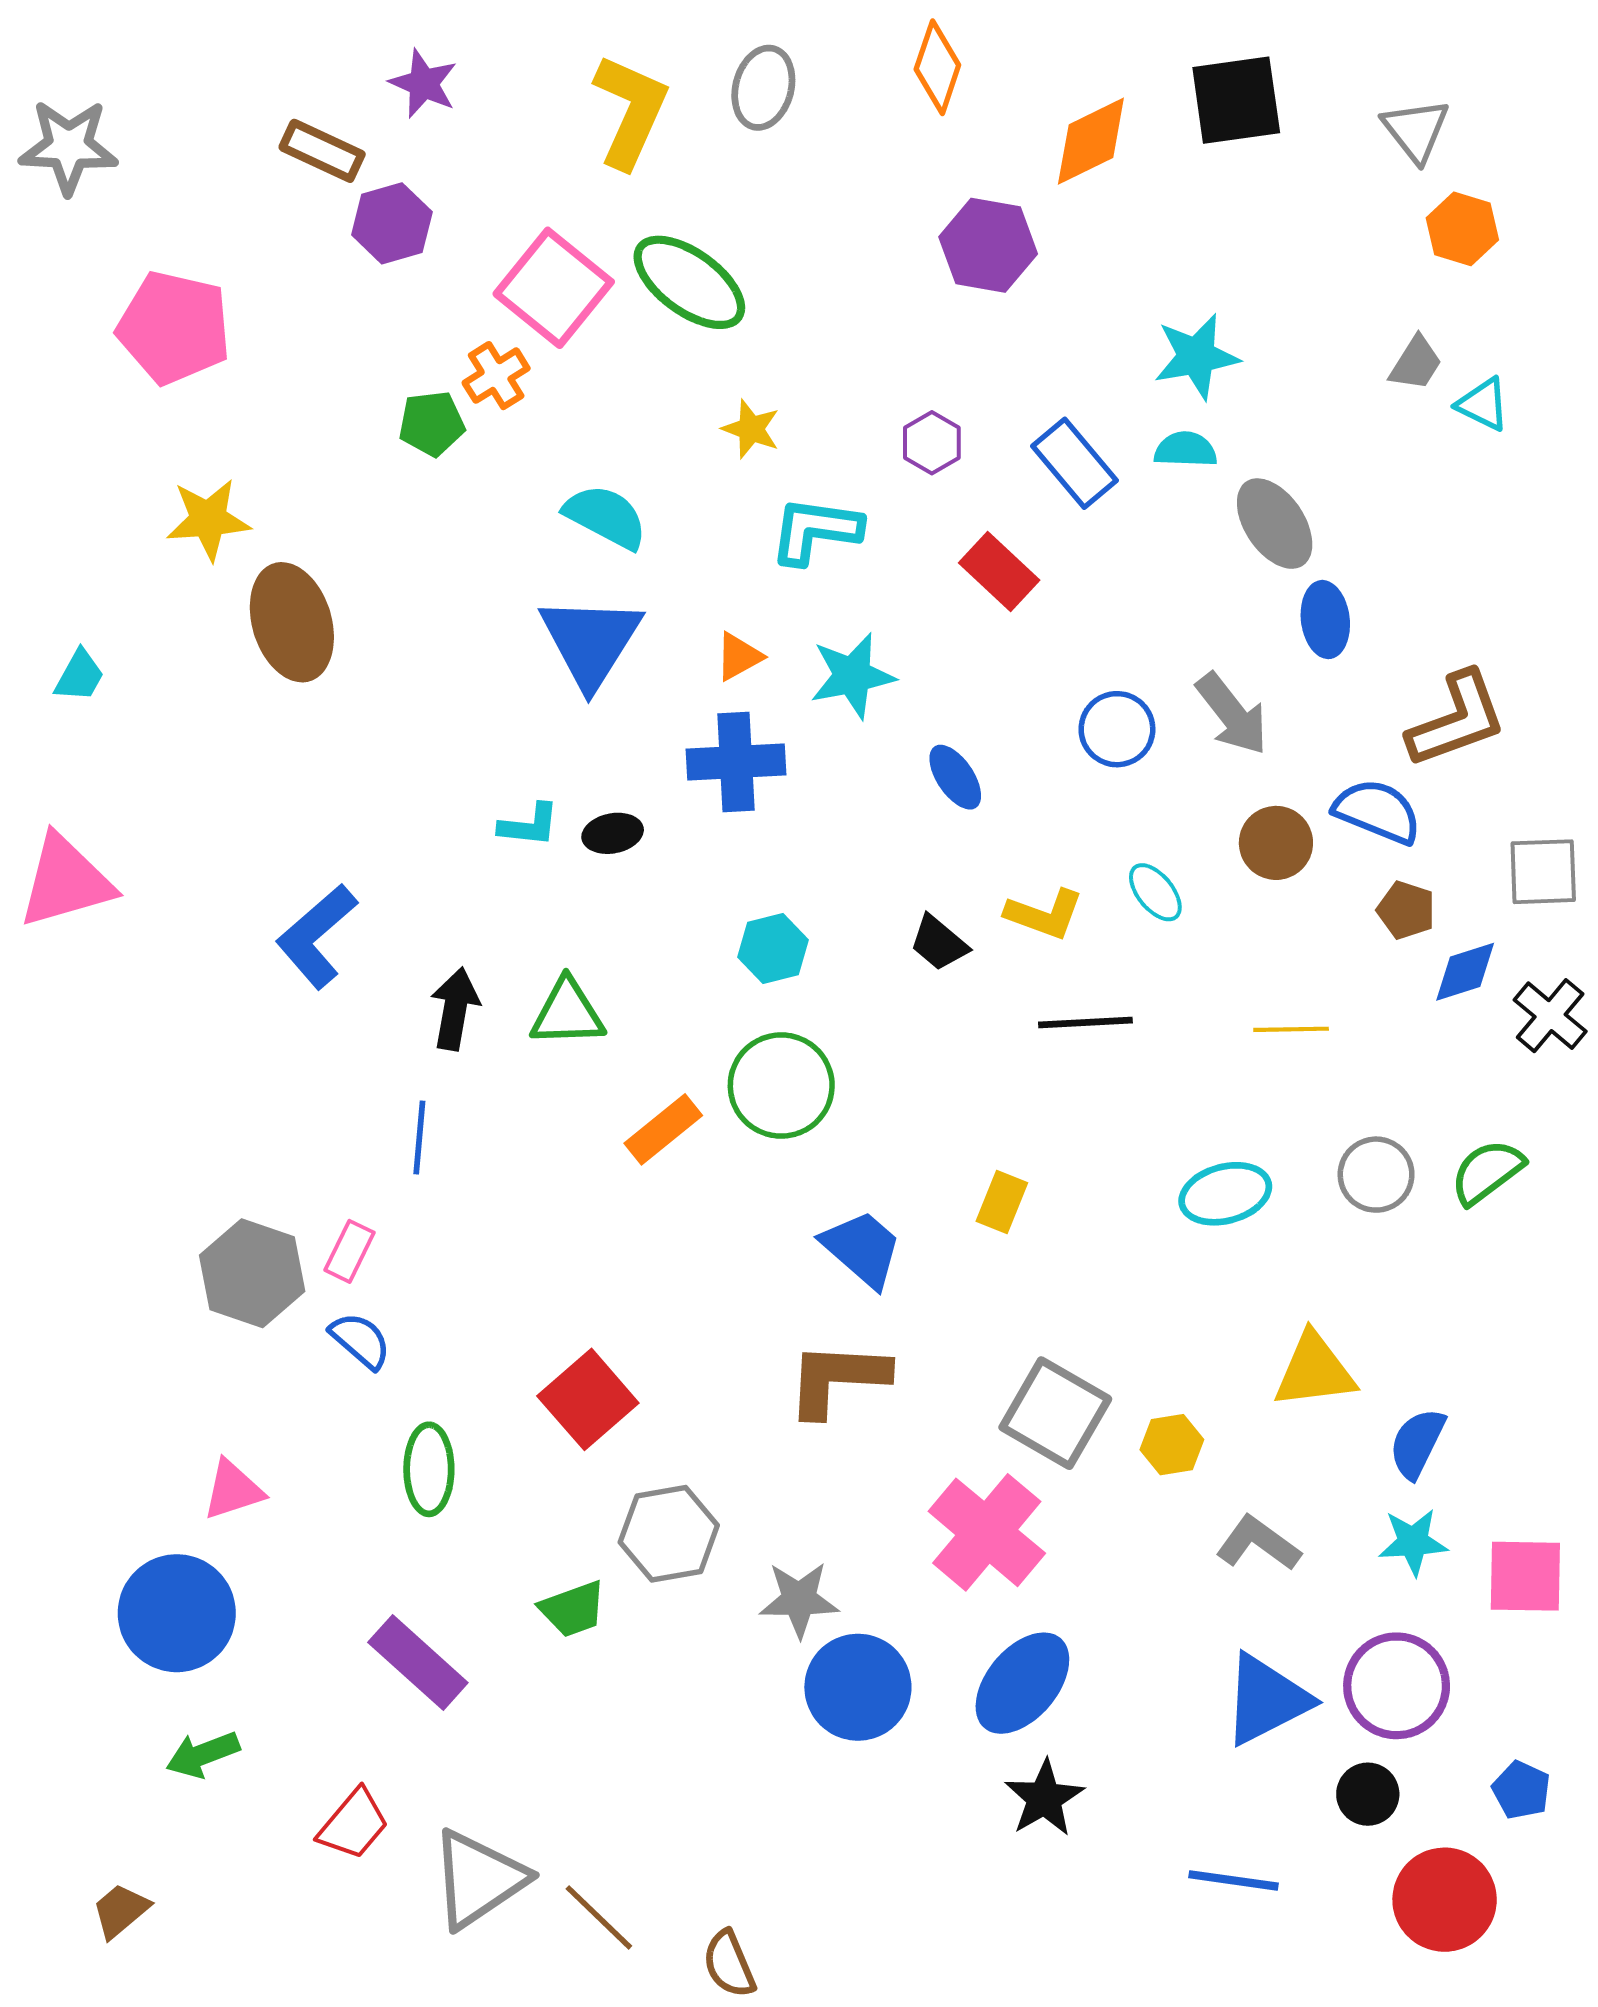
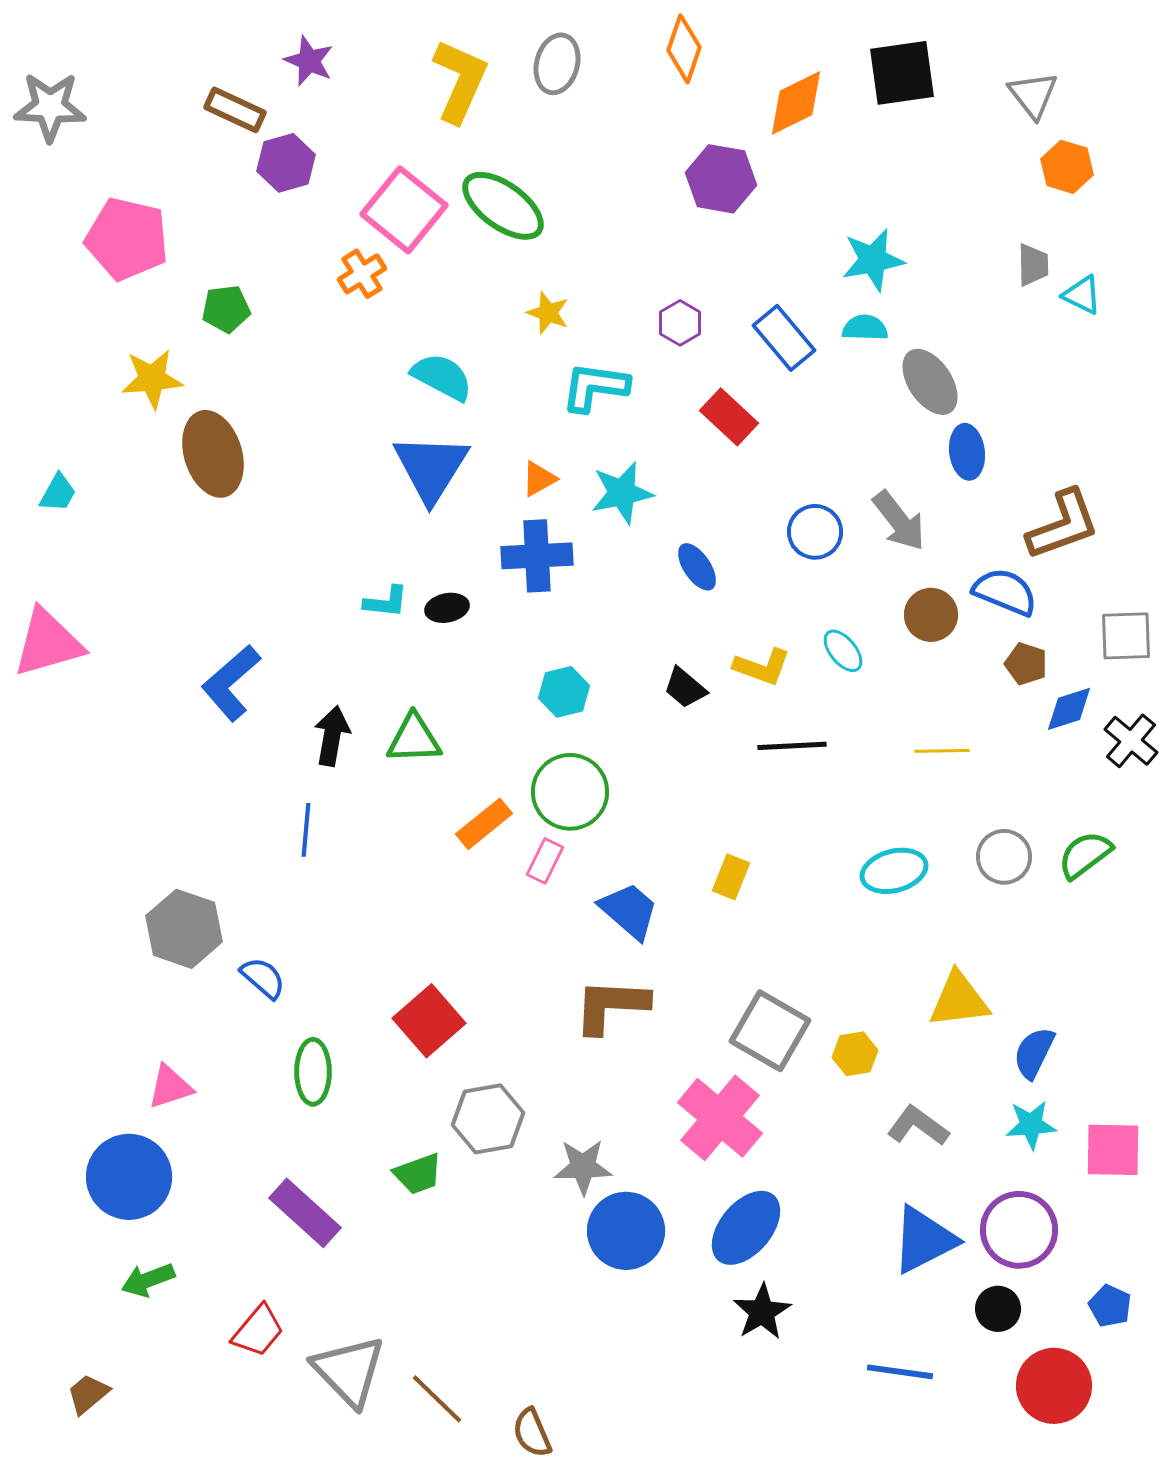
gray trapezoid: (1416, 363) -> (1033, 265), turned -33
green pentagon: (432, 424) -> (226, 309), moved
pink rectangle: (349, 1251) -> (545, 861), moved
gray triangle: (478, 1879) -> (349, 1371), turned -40

